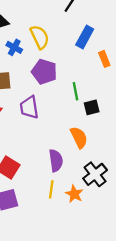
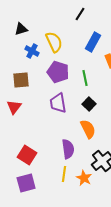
green line: (75, 91) -> (85, 78), moved
purple trapezoid: (29, 107) -> (58, 103), moved
black square: (92, 107) -> (89, 104), moved, turned -32

